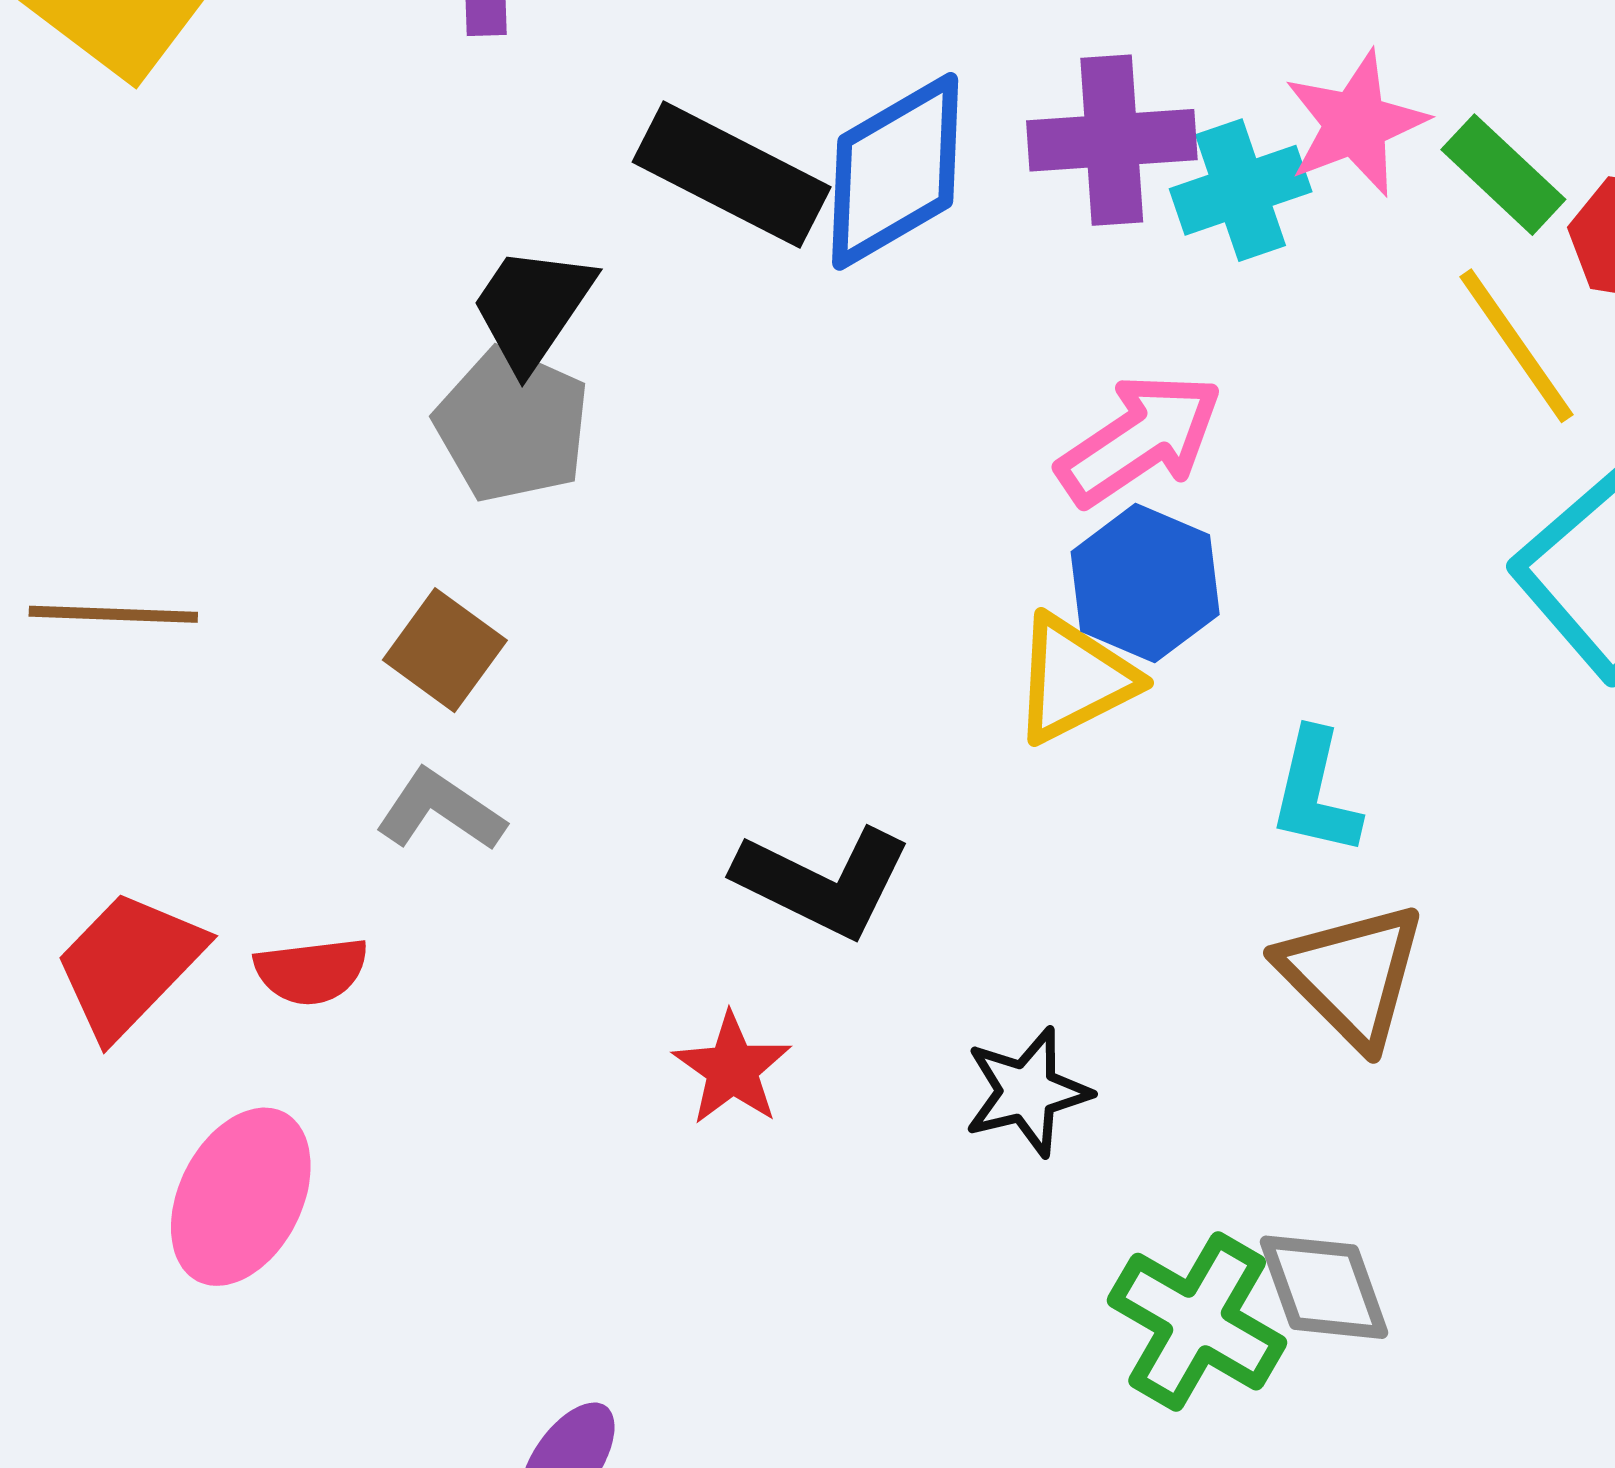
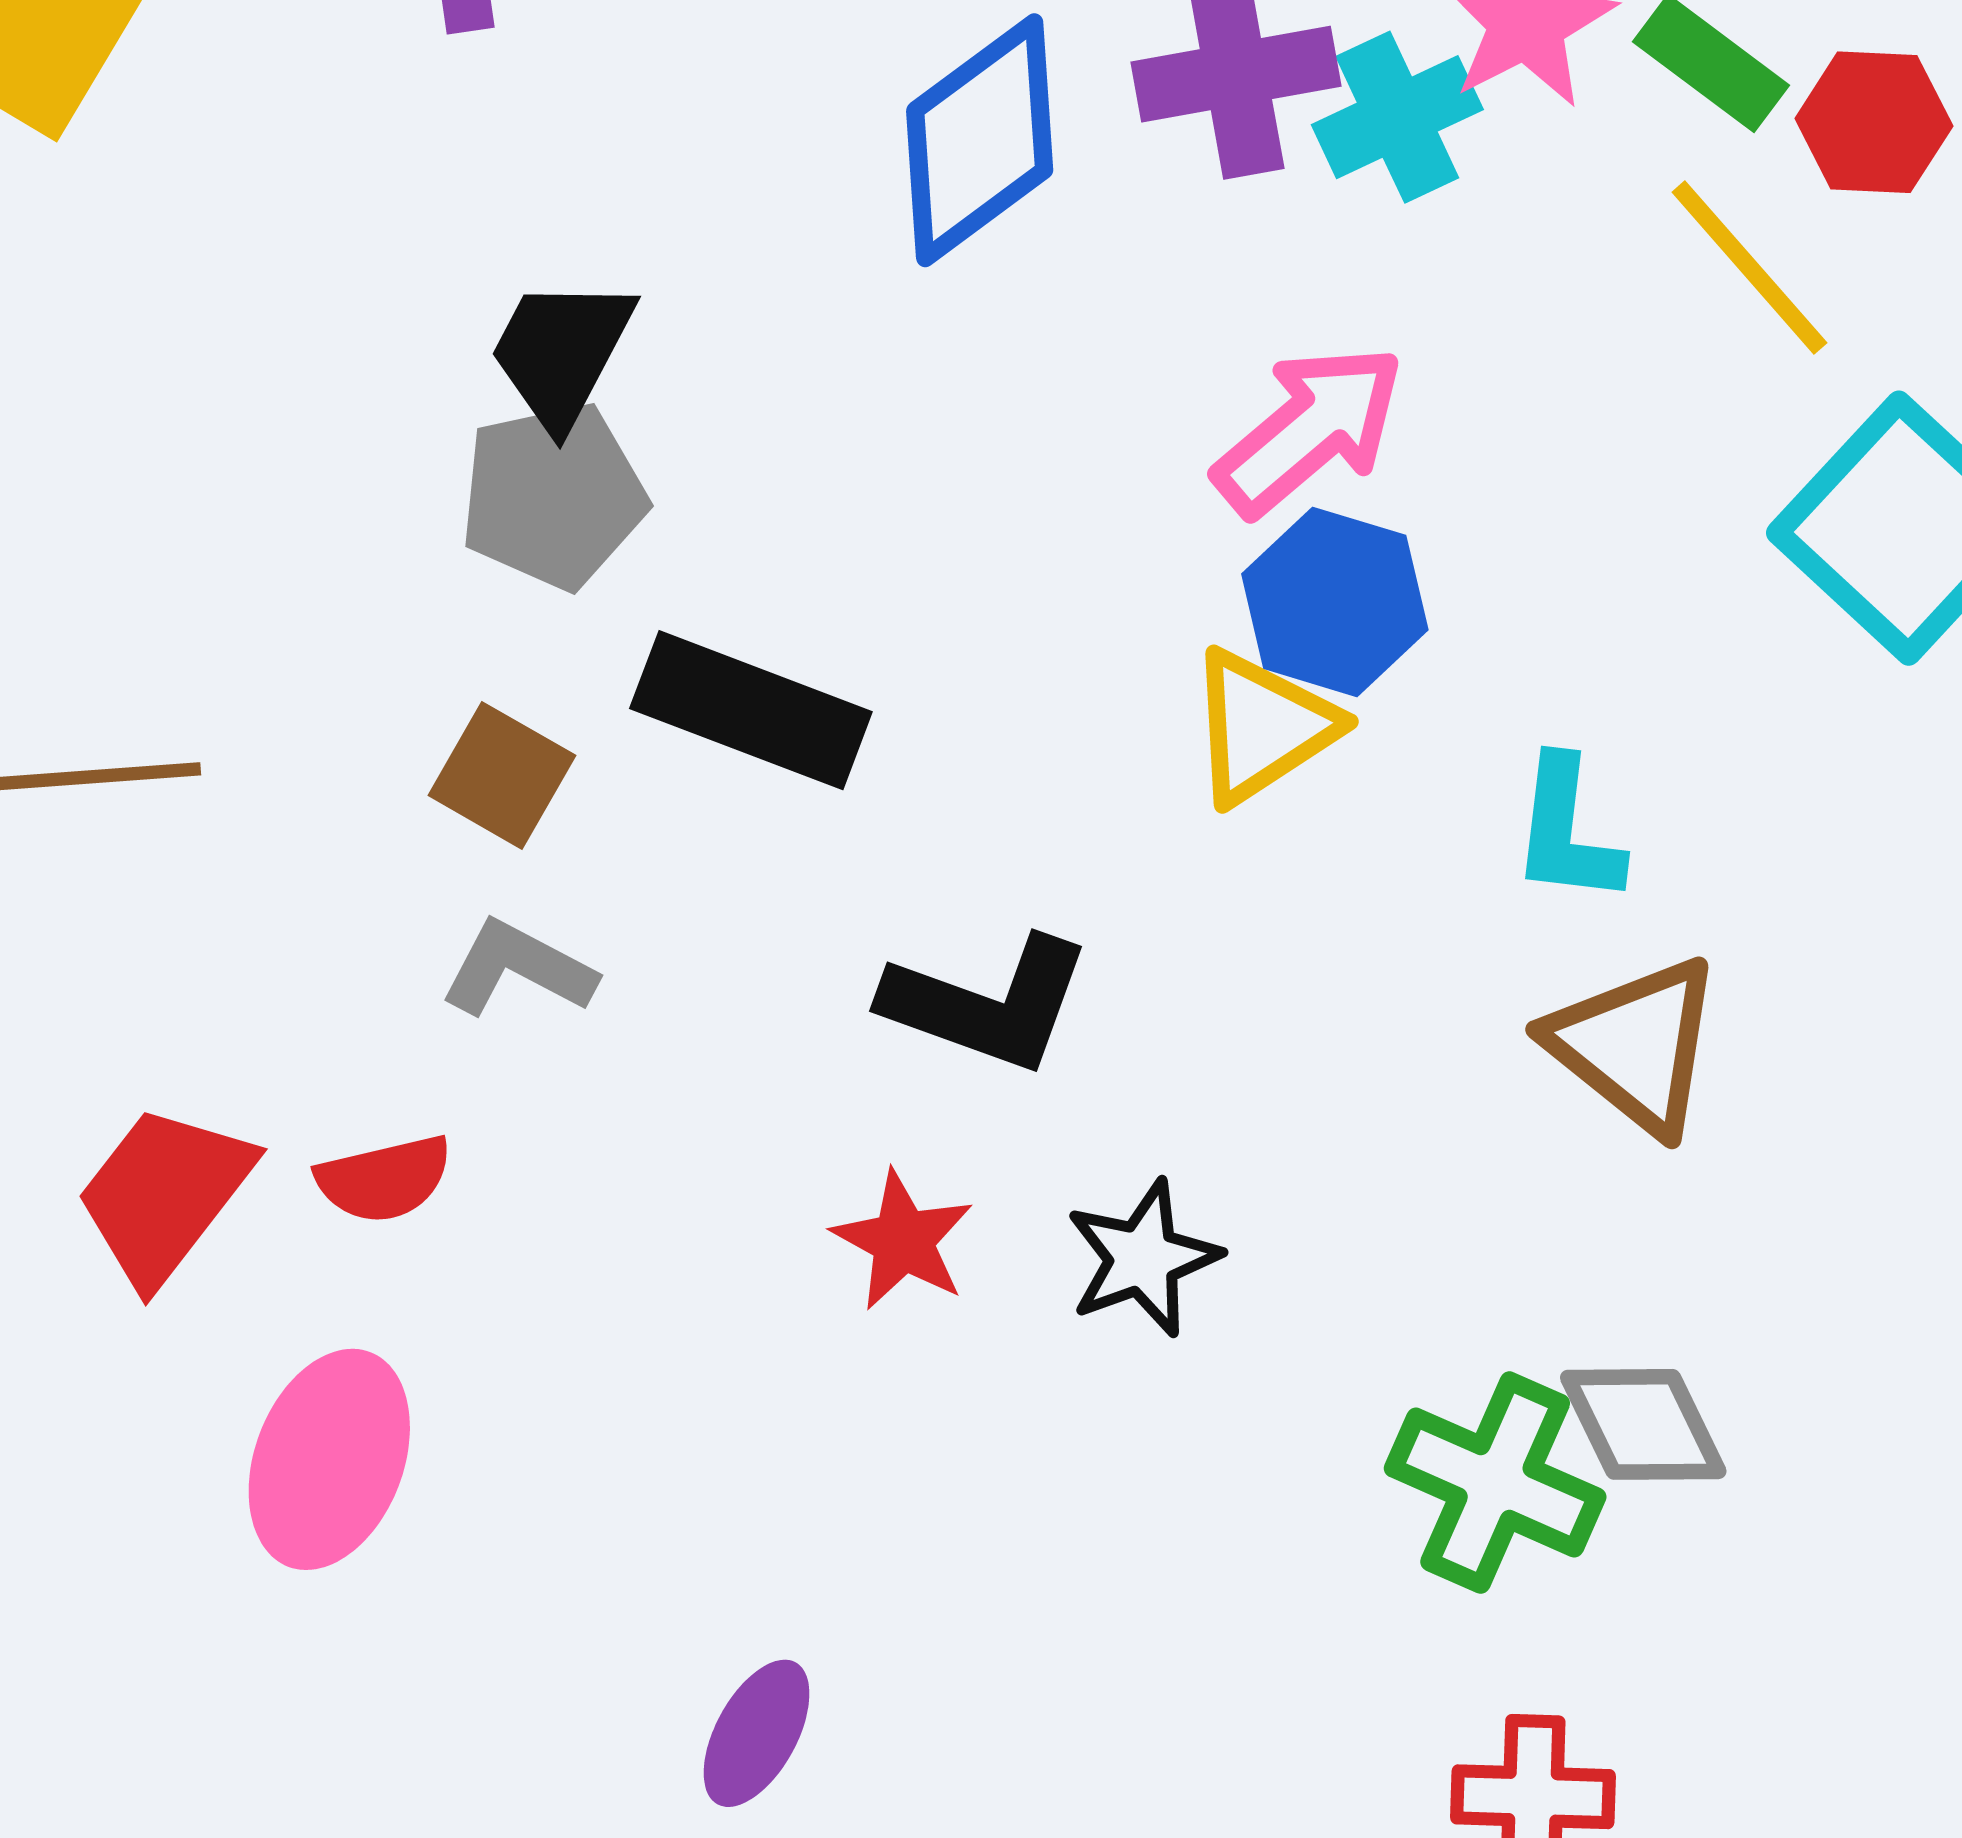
black rectangle: (732, 174) -> (751, 710), moved
gray pentagon: (512, 425) -> (553, 496), turned -30
black star: (1027, 1092) -> (1143, 1258), moved

